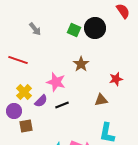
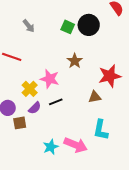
red star: (116, 79) -> (110, 76), size x1.6
yellow cross: (24, 92) -> (30, 89), moved
purple semicircle: (41, 101) -> (35, 108), moved

